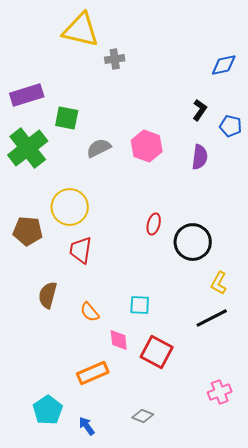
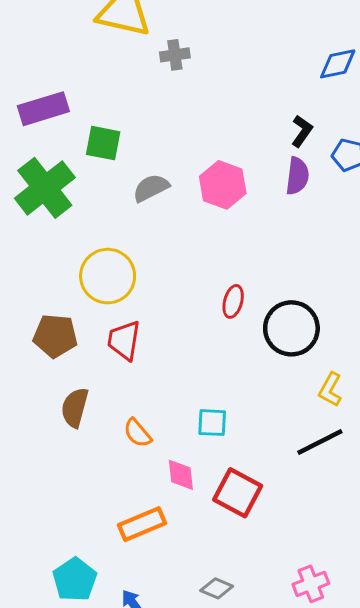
purple semicircle: (200, 157) -> (297, 176), moved
brown pentagon: (28, 231) -> (55, 336), moved
pink cross: (220, 392) -> (311, 584), moved

